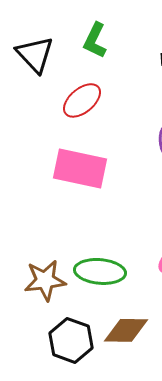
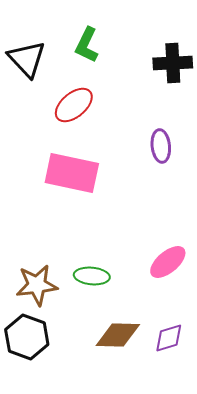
green ellipse: (100, 271) -> (92, 276), size x0.7
black hexagon: (71, 340) -> (27, 337), moved

